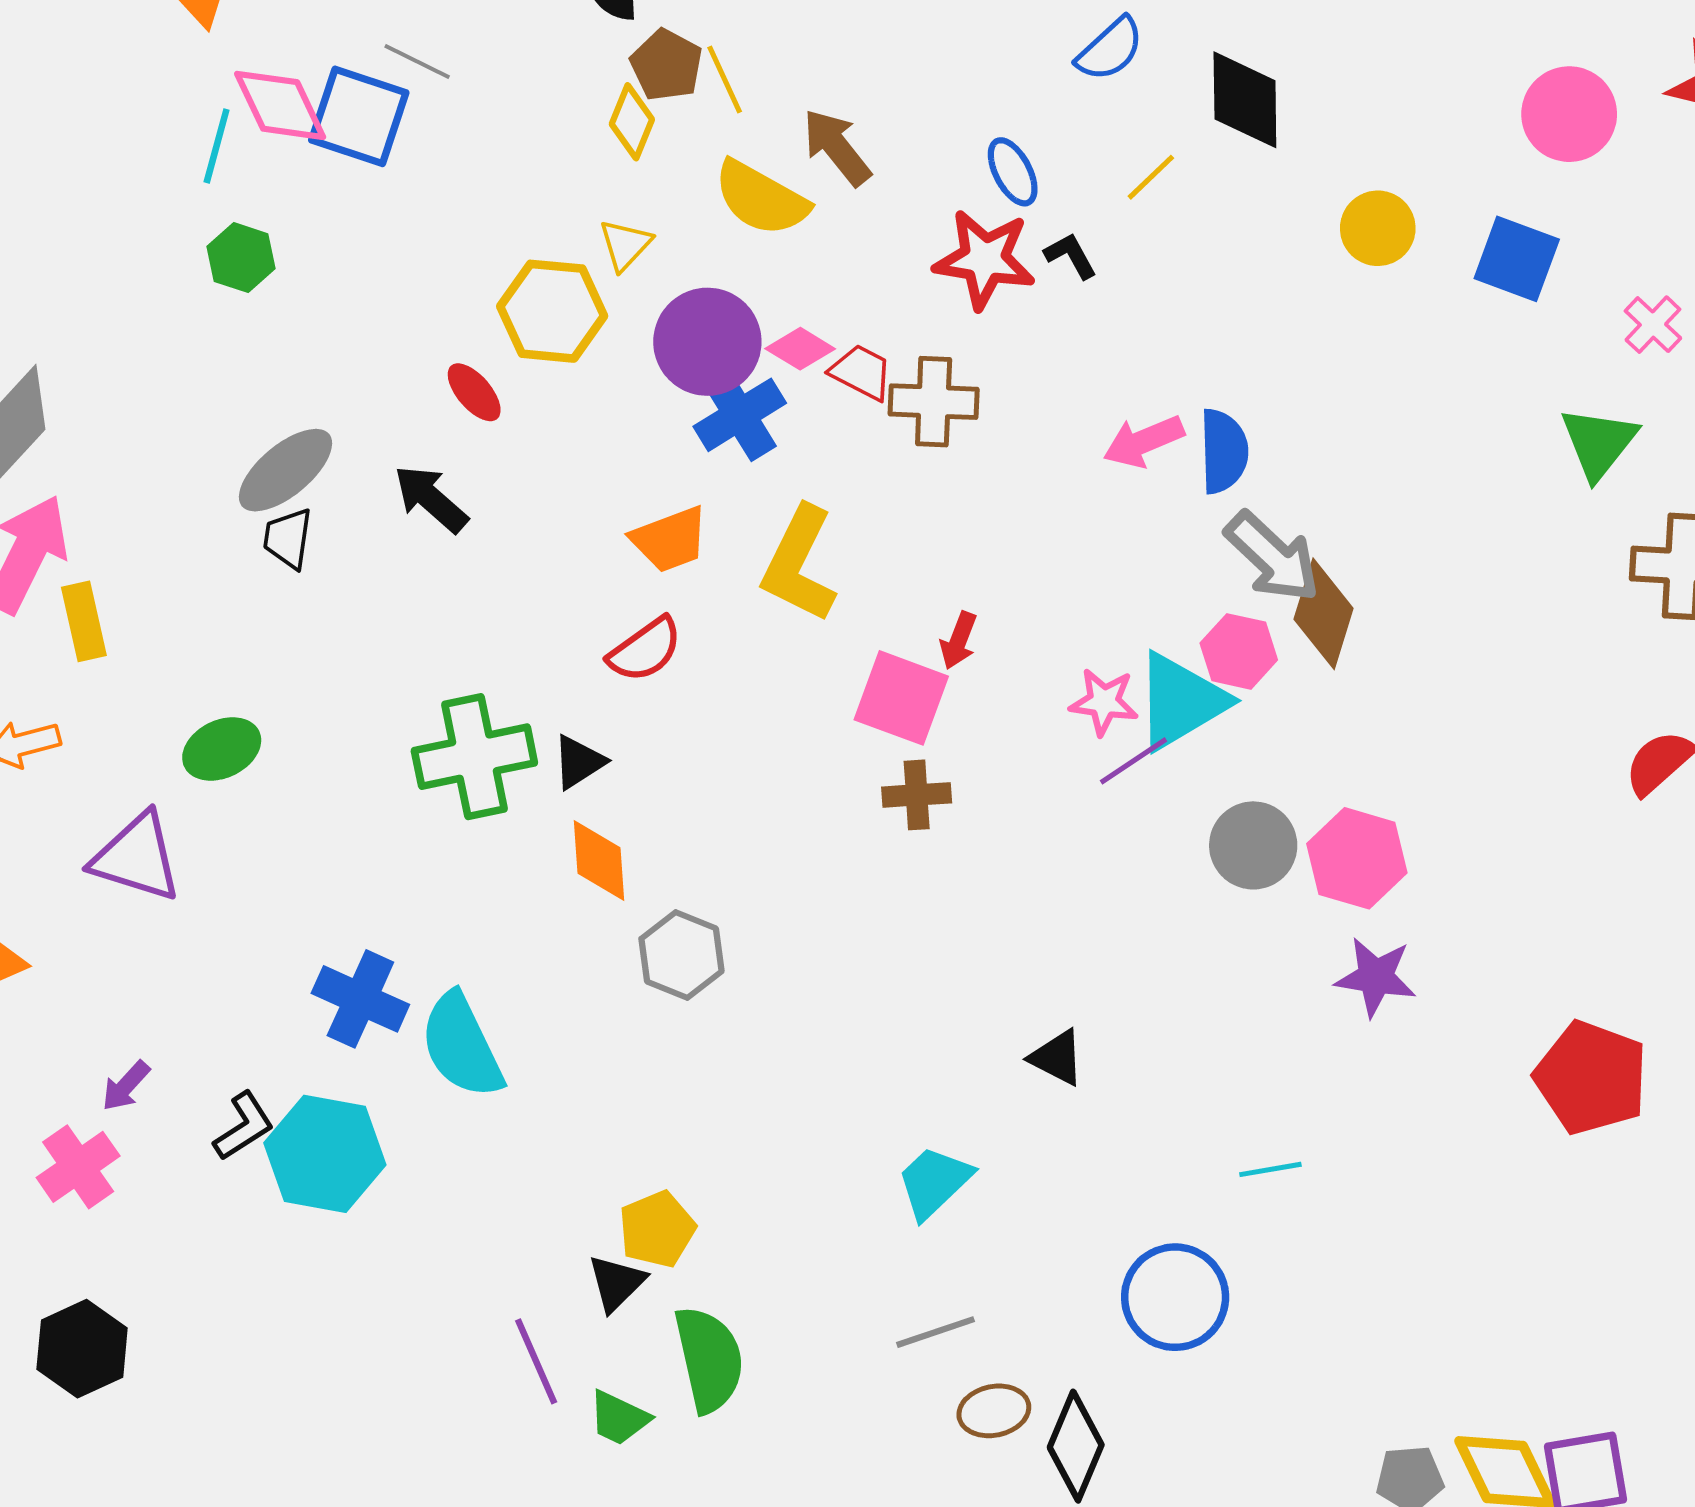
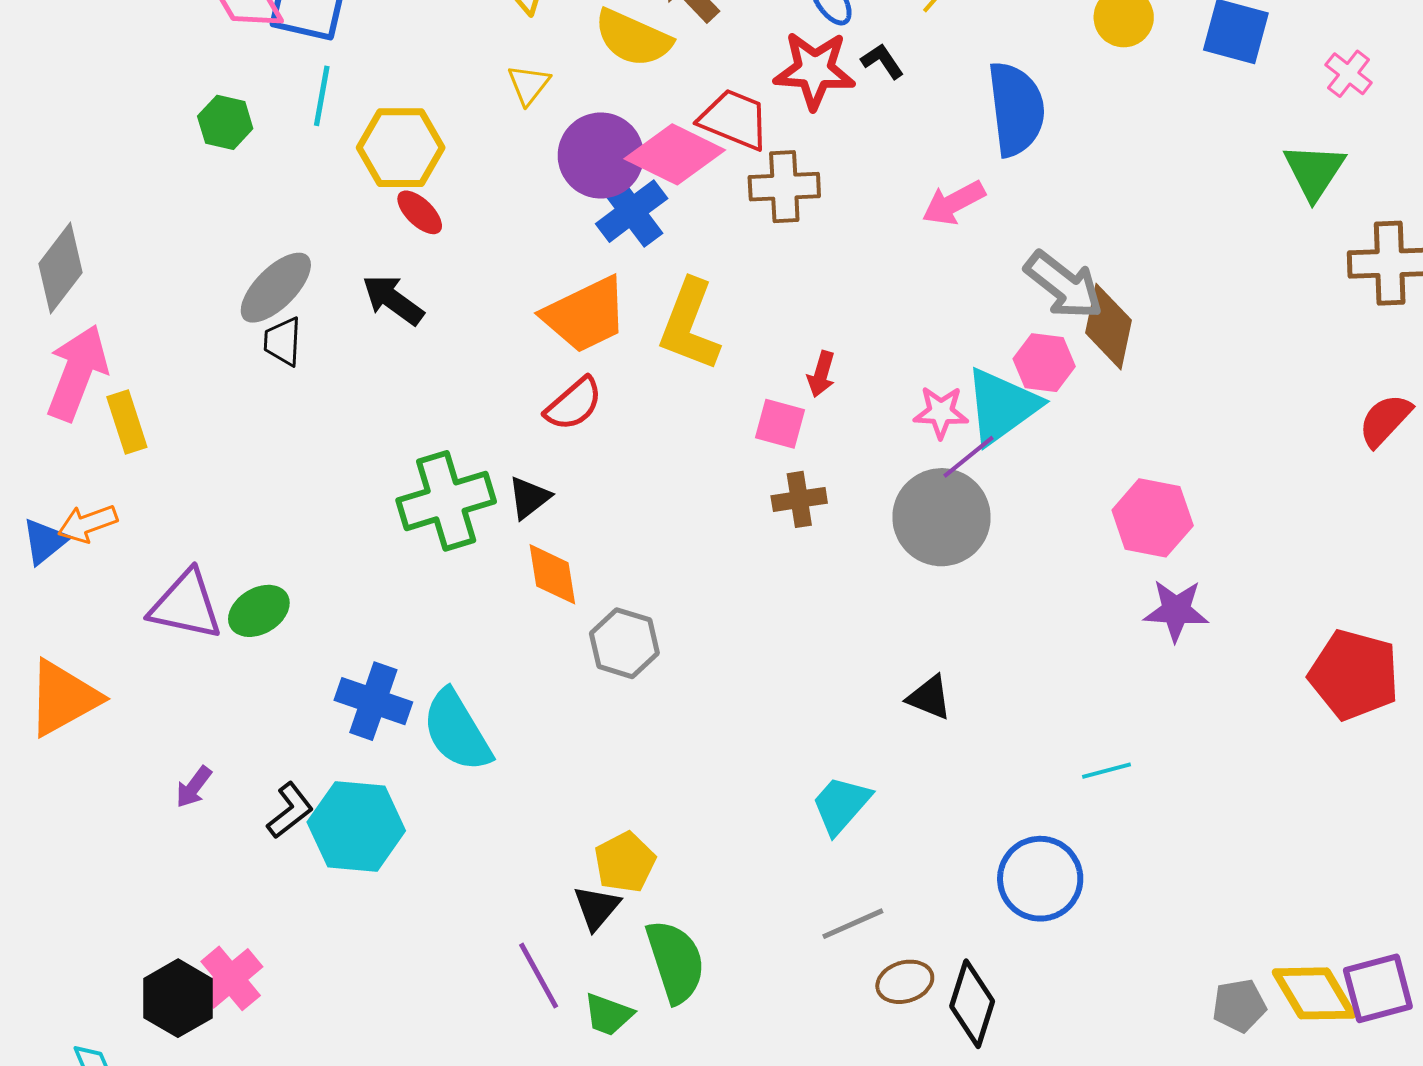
cyan line: (217, 146) -> (322, 96), moved
yellow hexagon: (552, 311) -> (401, 148), moved
pink diamond: (800, 349) -> (675, 154), size x1.8
red trapezoid: (861, 372) -> (734, 119), moved, size x1.4
blue semicircle: (1224, 451) -> (1016, 109), moved, size x1.4
orange trapezoid: (670, 539) -> (585, 315), size x1.4
pink square: (901, 698) -> (780, 424), size x0.7
green ellipse: (222, 749) -> (259, 611), moved
gray circle: (1253, 845) -> (942, 517), moved, size x1.4
pink cross: (78, 1167) -> (231, 978), moved

